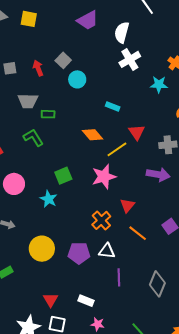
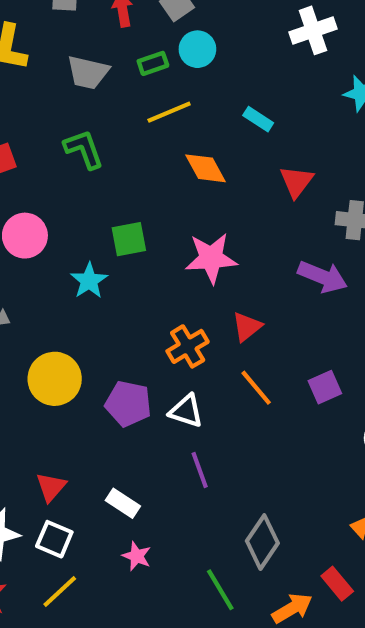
green rectangle: (48, 114) -> (153, 63), moved, turned -32
yellow line: (117, 149) -> (169, 112), moved
purple line: (119, 277) -> (200, 470), turned -30
gray diamond: (157, 284) -> (262, 542), moved

